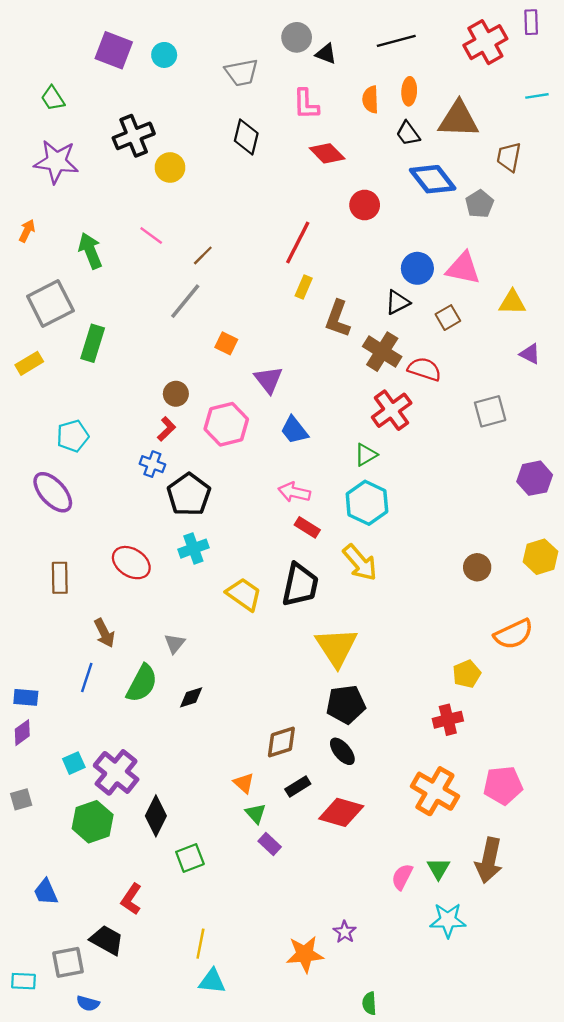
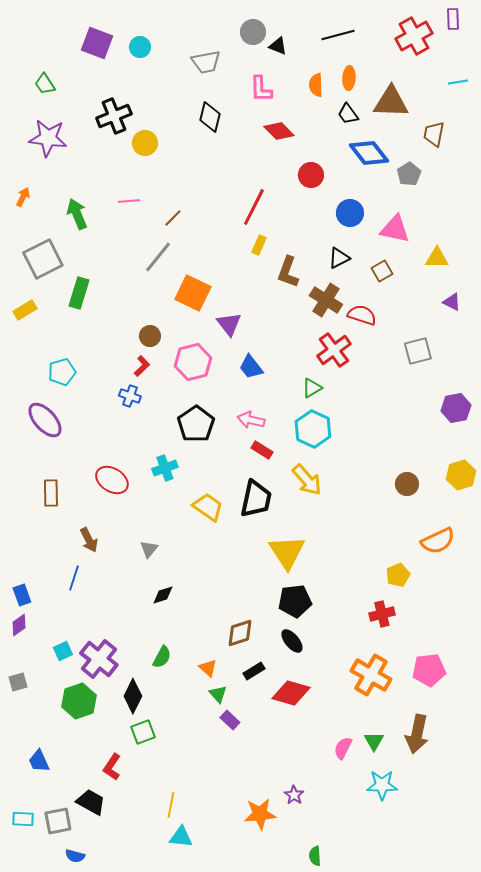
pink line: (151, 235) -> (129, 201), turned -40
blue circle: (417, 268) -> (350, 213), moved
orange square: (226, 343) -> (193, 293), size x1.8
black pentagon: (189, 495) -> (196, 424), moved
green semicircle: (142, 683) -> (162, 657), moved, size x0.7
blue rectangle: (26, 697) -> (22, 595), turned 65
green square: (190, 858) -> (143, 732), moved
cyan rectangle: (23, 981) -> (23, 819), moved

